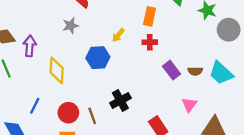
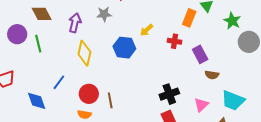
orange rectangle: (150, 16) -> (189, 18), moved
purple arrow: (30, 46) -> (75, 23), moved
purple rectangle: (172, 70) -> (200, 54), moved
cyan trapezoid: (221, 73) -> (233, 100), moved, turned -30
black cross: (120, 101) -> (169, 94), moved

